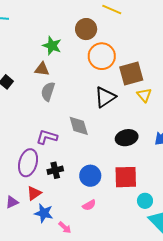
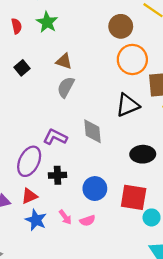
green star: (52, 46) -> (47, 22), moved
cyan circle: (145, 201) -> (152, 217), moved
pink arrow: (65, 227) -> (65, 217), moved

